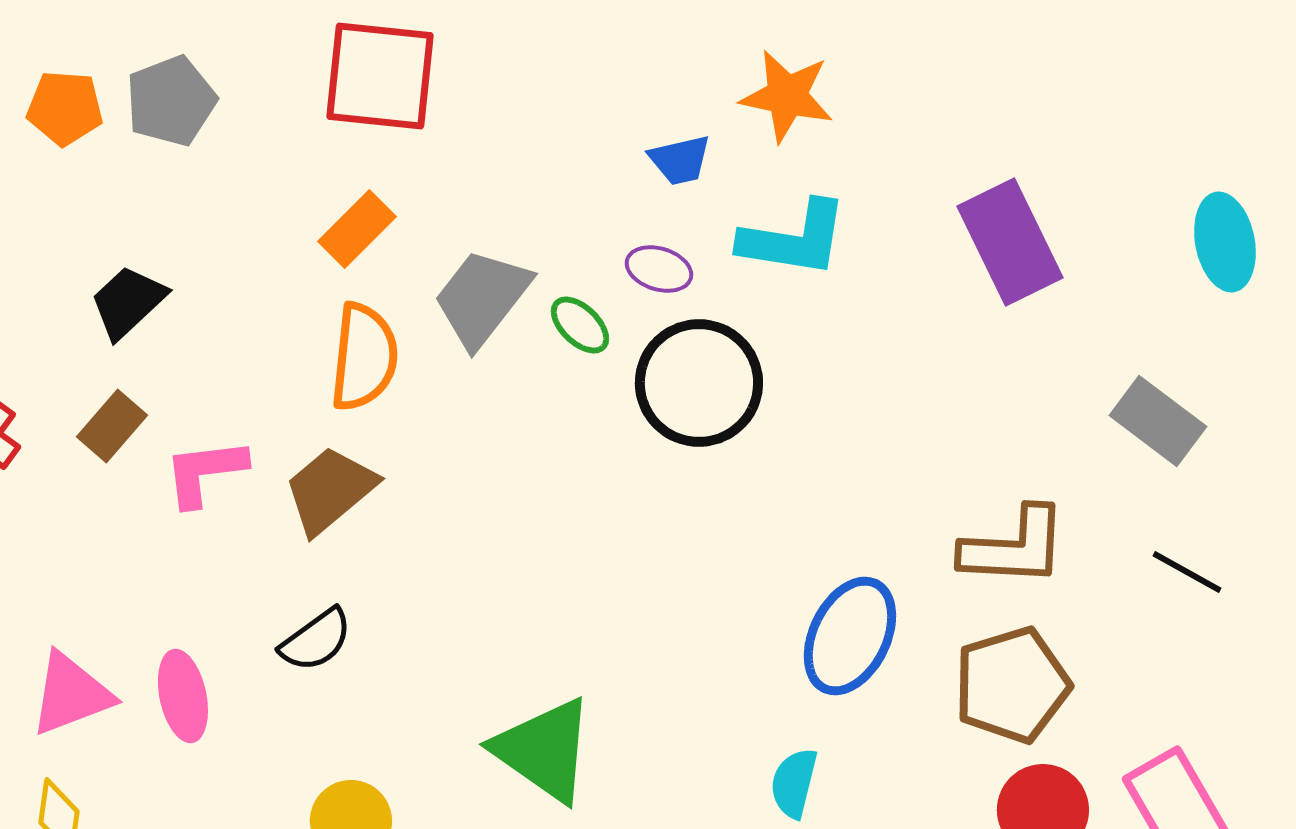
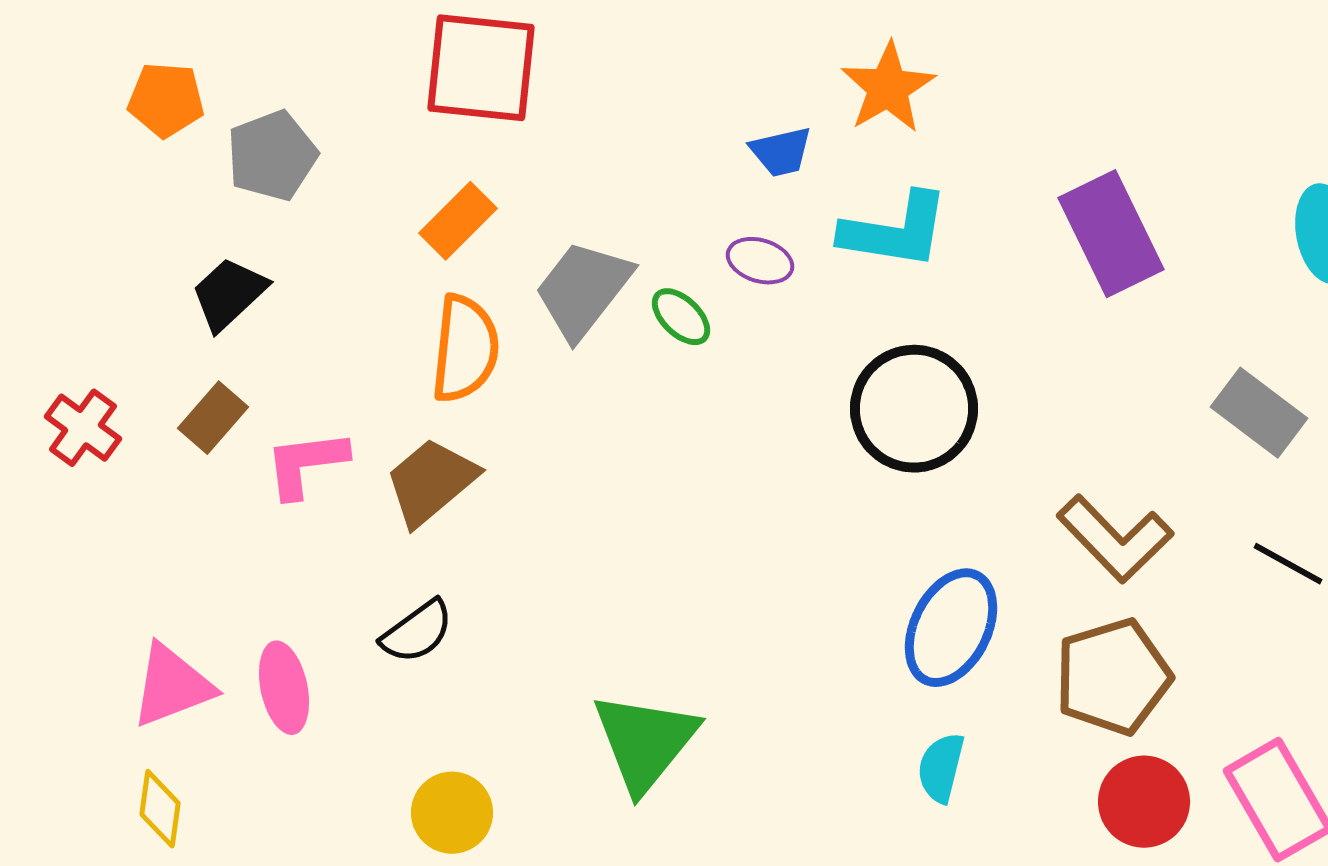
orange star: (787, 96) -> (888, 88), turned 30
gray pentagon: (171, 101) -> (272, 156), moved
black circle: (699, 383) -> (914, 409), moved
brown L-shape: (1014, 547) -> (1115, 539), turned 43
green triangle: (544, 750) -> (645, 742), turned 34
cyan semicircle: (794, 783) -> (941, 768), moved

